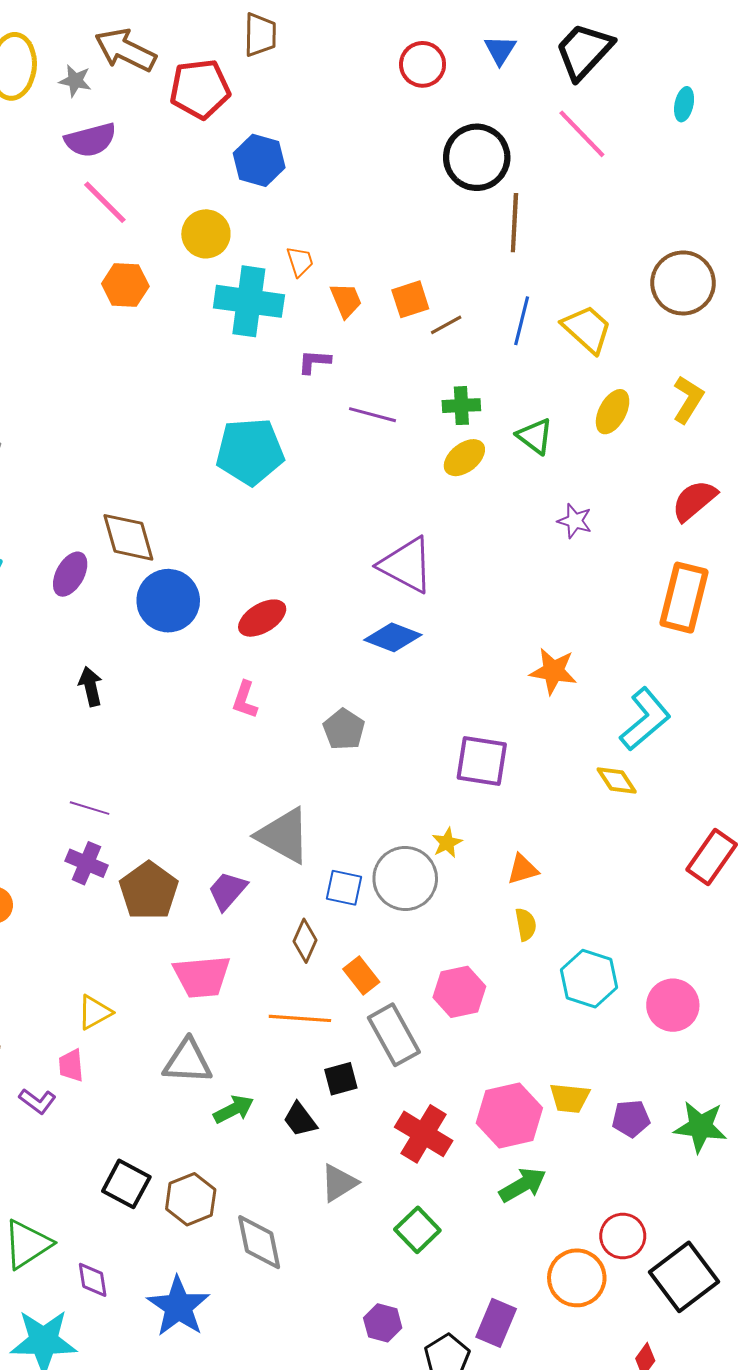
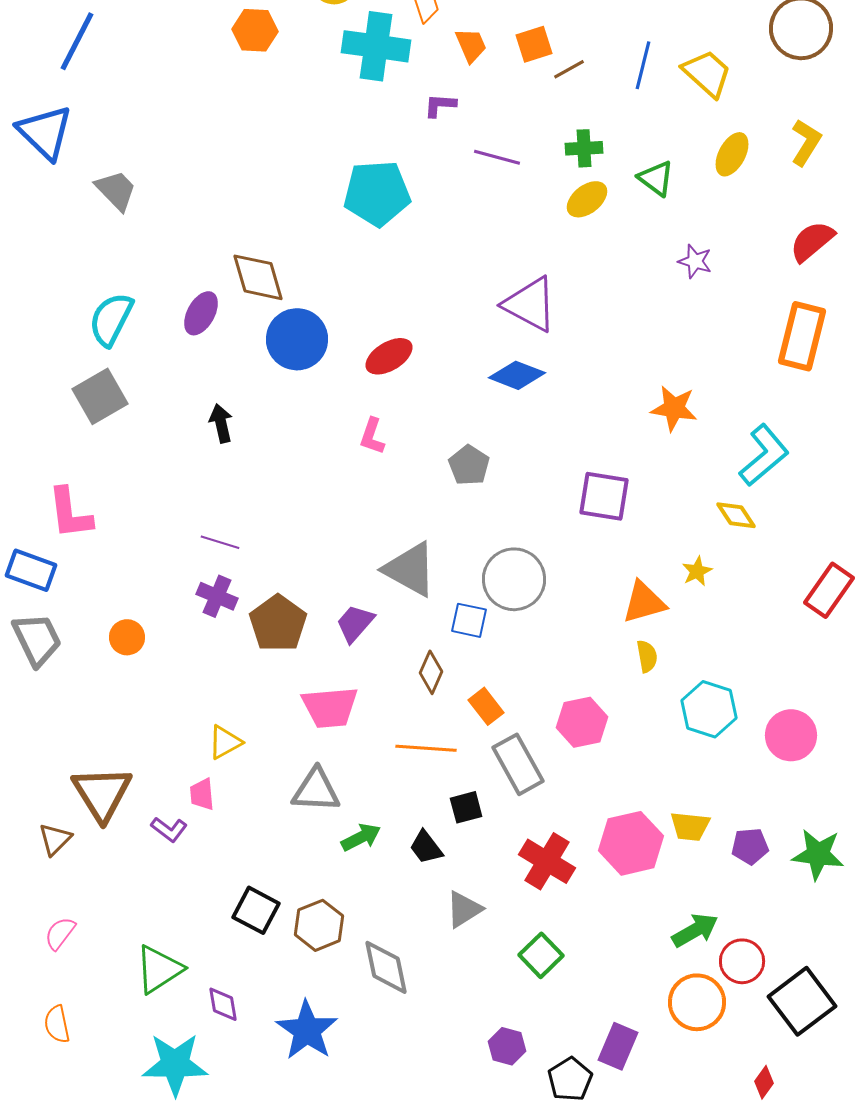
yellow star: (447, 843) -> (697, 571), moved
orange triangle: (523, 869) -> (644, 602), size x1.4
gray circle: (405, 878) -> (514, 579), moved
green arrow: (523, 1185) -> (695, 930), moved

